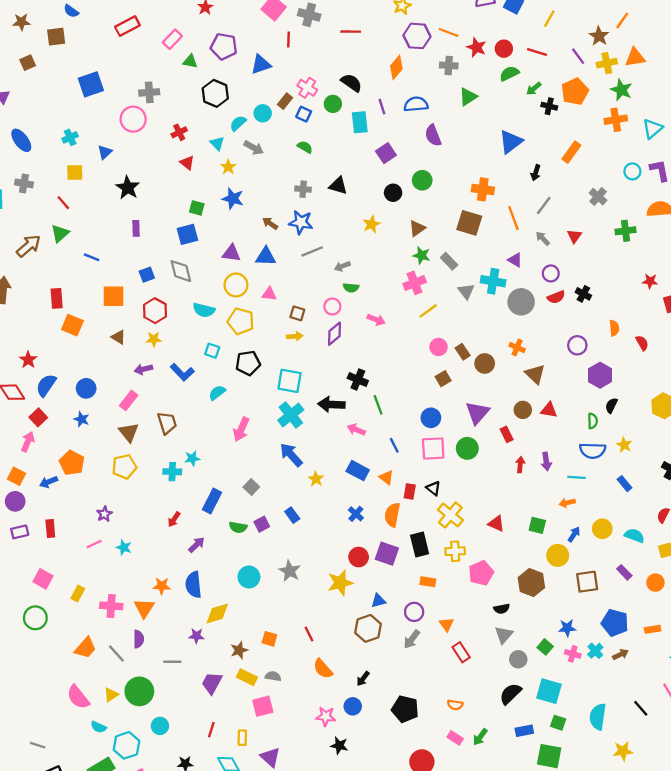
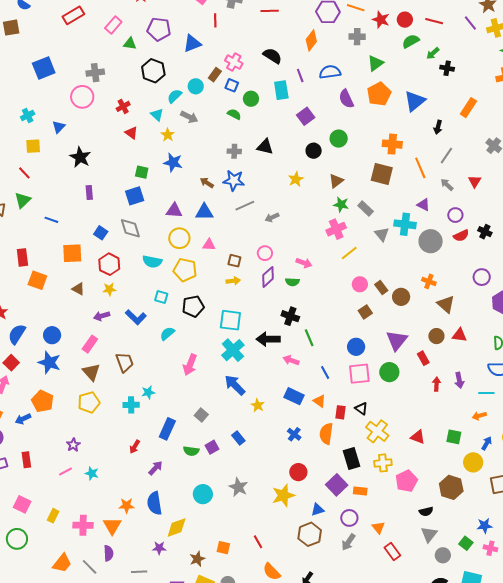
orange pentagon: (575, 92) -> (379, 94), moved
green circle: (333, 104) -> (251, 99), moved
blue square: (147, 275) -> (101, 233), turned -32
green semicircle: (351, 288) -> (292, 282), moved
blue star: (82, 419) -> (49, 363), size x1.6
purple square: (387, 554) -> (337, 485), moved, turned 30

